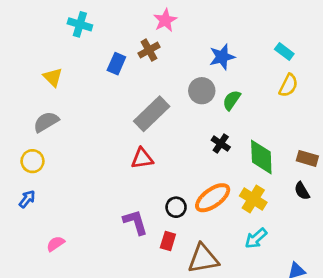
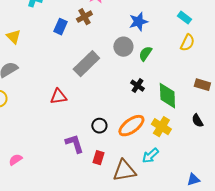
red triangle: (142, 158) -> (58, 97), moved
brown rectangle: (307, 158) -> (202, 85), moved
black circle: (176, 207) -> (99, 126), moved
cyan arrow: (256, 238) -> (150, 156), moved

